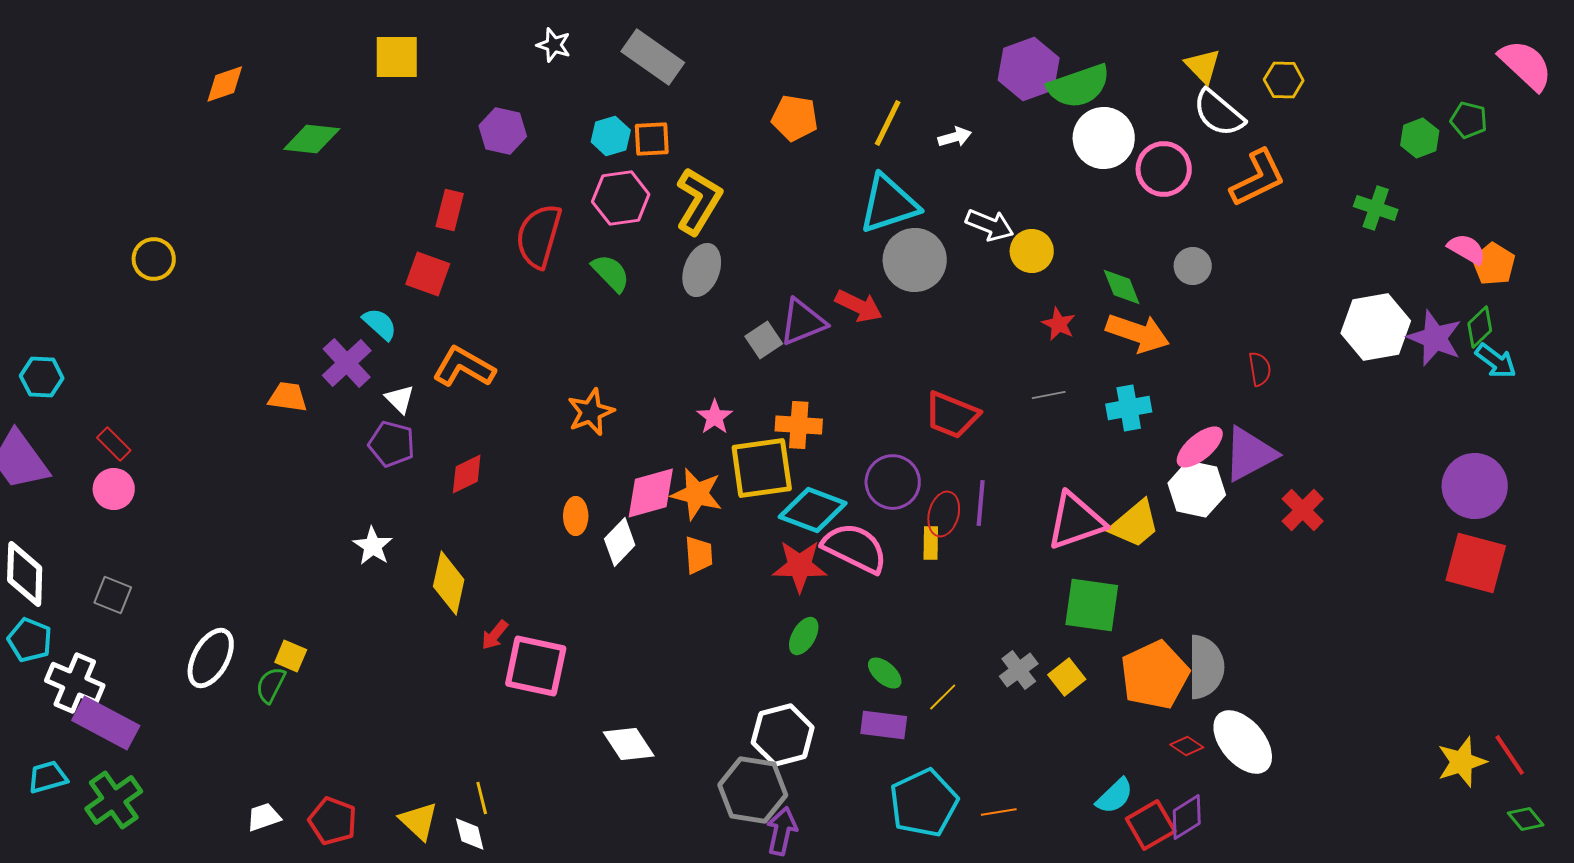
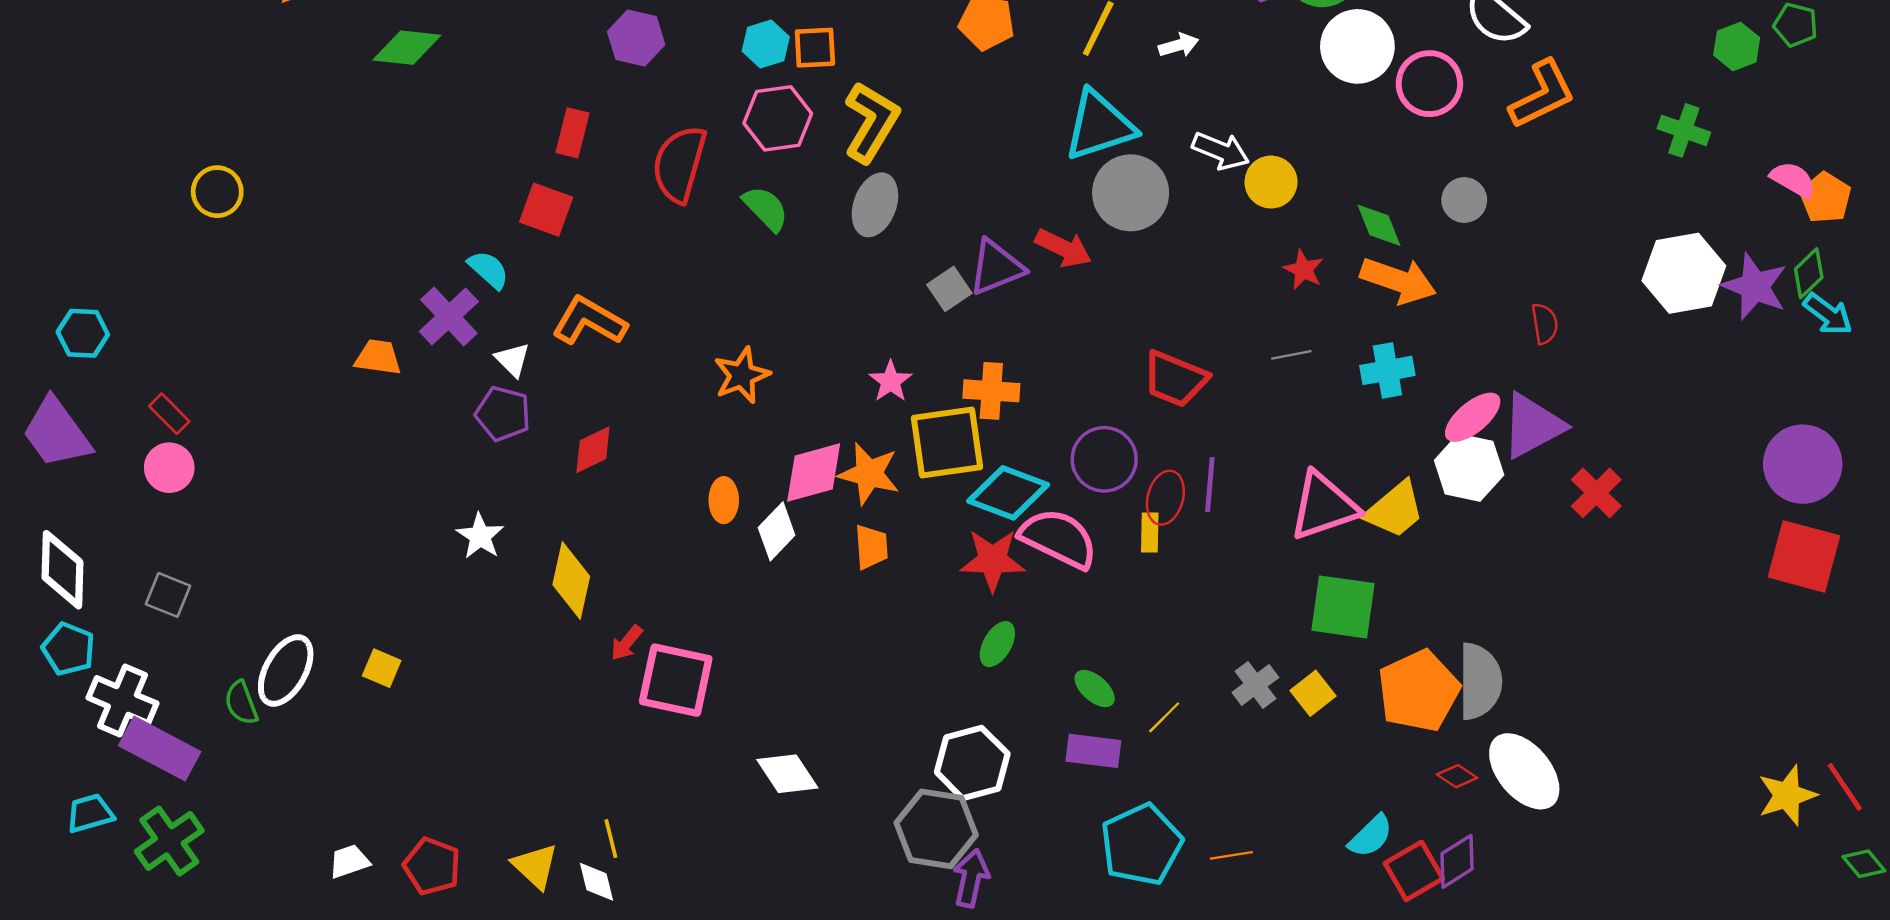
green semicircle: (271, 685) -> (241, 703), moved, turned -48

